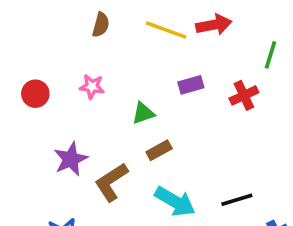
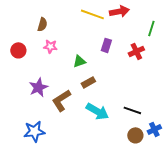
brown semicircle: (101, 25) -> (42, 24), moved
purple rectangle: (191, 85) -> (106, 45), turned -56
black line: (237, 200) -> (132, 110), turned 36

